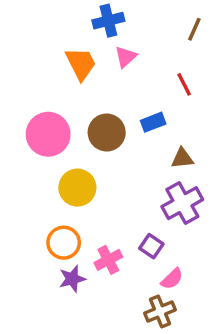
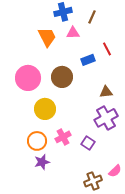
brown line: (194, 29) -> (92, 17), moved
pink triangle: (126, 57) -> (73, 33), turned 40
blue rectangle: (153, 122) -> (88, 60), moved
pink cross: (108, 260) -> (63, 137), moved
pink semicircle: (172, 279) -> (115, 171), moved

